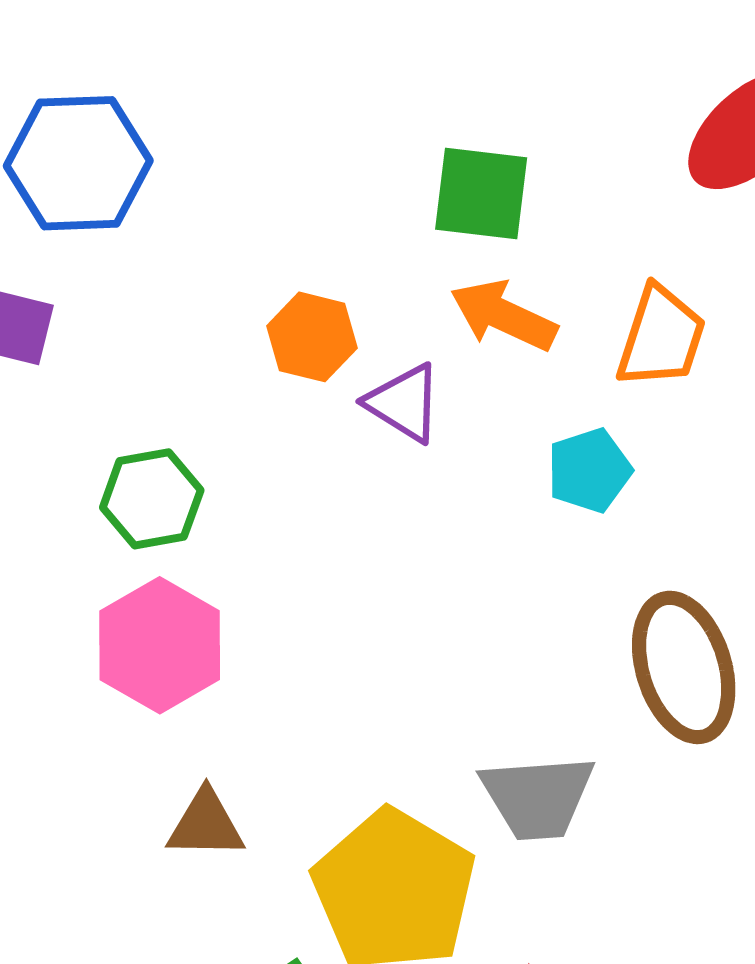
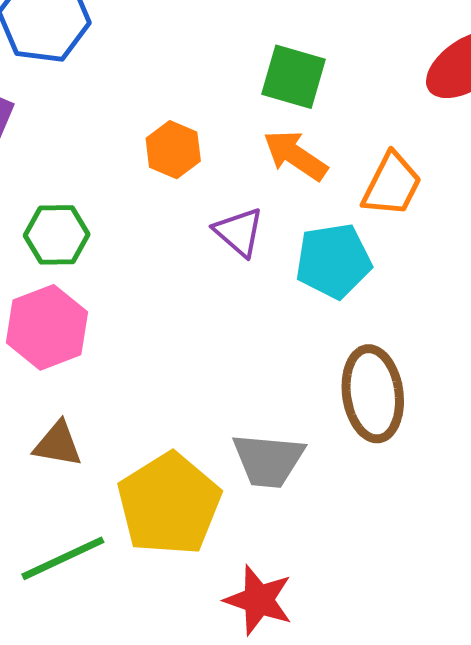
purple triangle: (404, 403) -> (239, 232), moved
cyan pentagon: (589, 470) -> (333, 261), size x1.4

